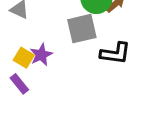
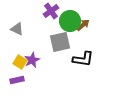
purple rectangle: (19, 84) -> (17, 80), turned -64

